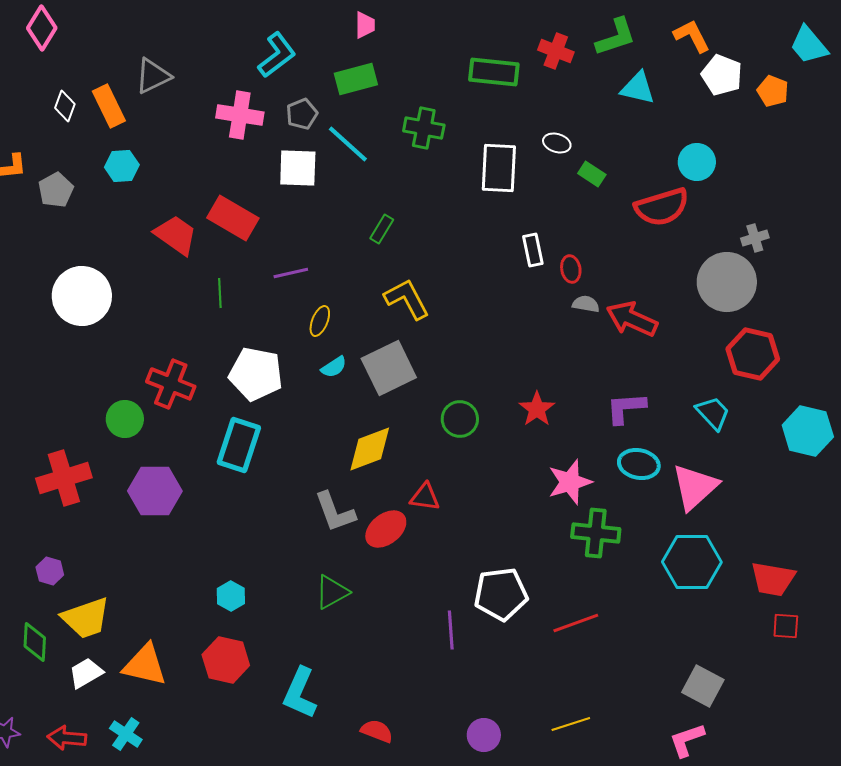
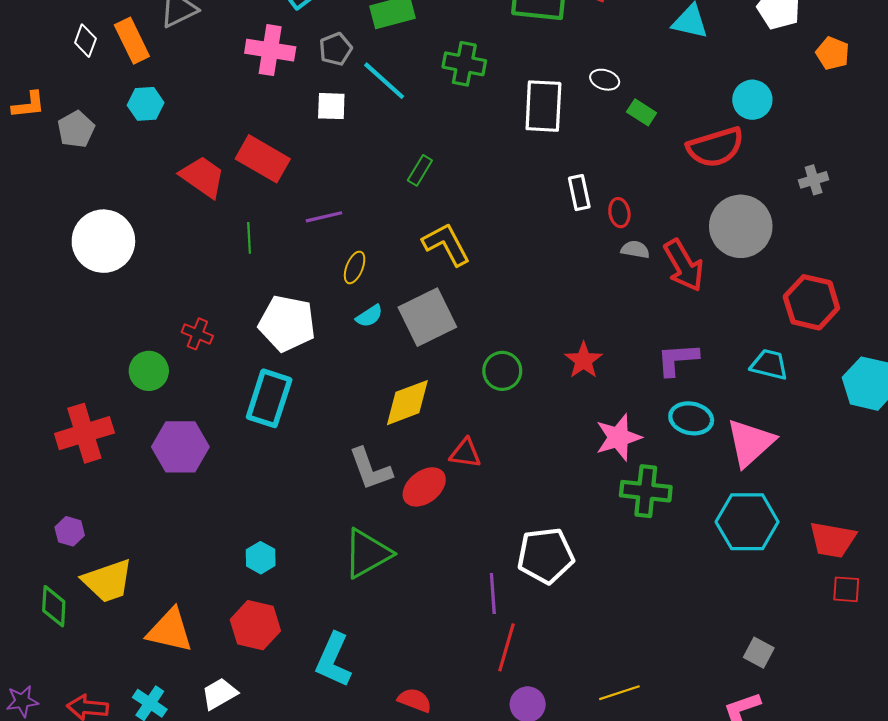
orange pentagon: (773, 91) -> (833, 53), moved
white square: (298, 168) -> (331, 106), size x0.7
gray circle: (727, 282) -> (741, 226), moved
red arrow: (632, 319) -> (684, 265), turned -144
red cross: (171, 384) -> (197, 334), size x0.6
cyan trapezoid: (713, 413) -> (769, 365), turned -33
green triangle: (332, 592) -> (367, 553), size x1.4
red line: (576, 623) -> (506, 647), moved, turned -54
white trapezoid: (86, 673) -> (219, 694), moved
gray square: (703, 686) -> (759, 653), size x0.7

